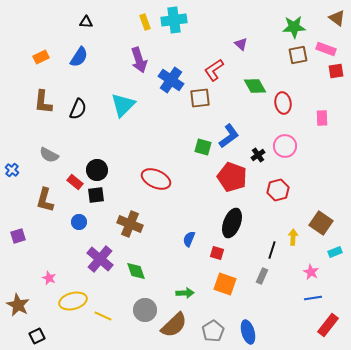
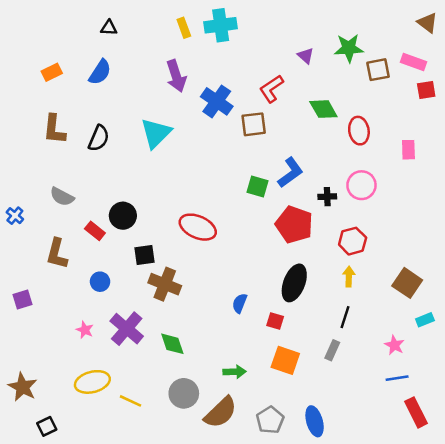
green star: (294, 27) -> (349, 48), moved
black cross: (258, 155) -> (327, 197), turned 32
black square: (96, 195) -> (144, 255), moved
yellow arrow: (293, 237) -> (349, 277), moved
pink star: (49, 278) -> (85, 330), moved
red rectangle: (328, 325) -> (416, 412), turned -65

